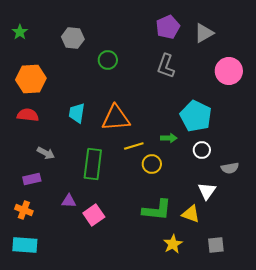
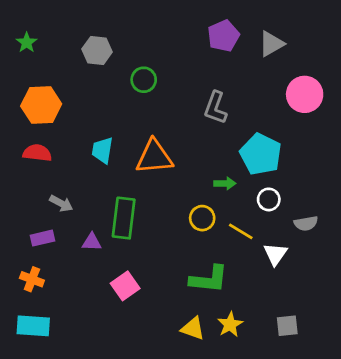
gray L-shape: (166, 66) -> (215, 108), moved
yellow line: (134, 146) -> (241, 231), moved, turned 48
purple triangle: (69, 201) -> (92, 242), moved
yellow triangle: (191, 214) -> (193, 328), moved

